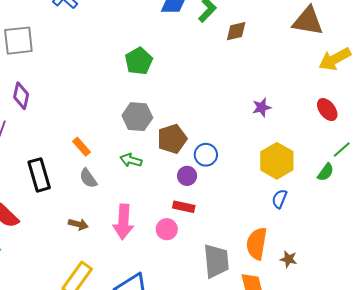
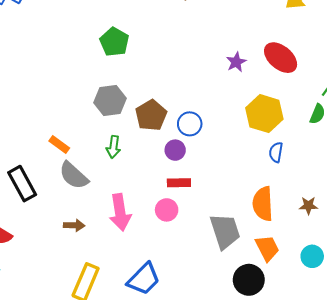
green pentagon: (139, 61) -> (114, 42), moved
red ellipse: (327, 110) -> (281, 58), moved, size x1.4
green arrow: (131, 160) -> (113, 147), turned -85
gray semicircle: (88, 178) -> (74, 176), size x1.4
brown star: (288, 259) -> (308, 206), moved

